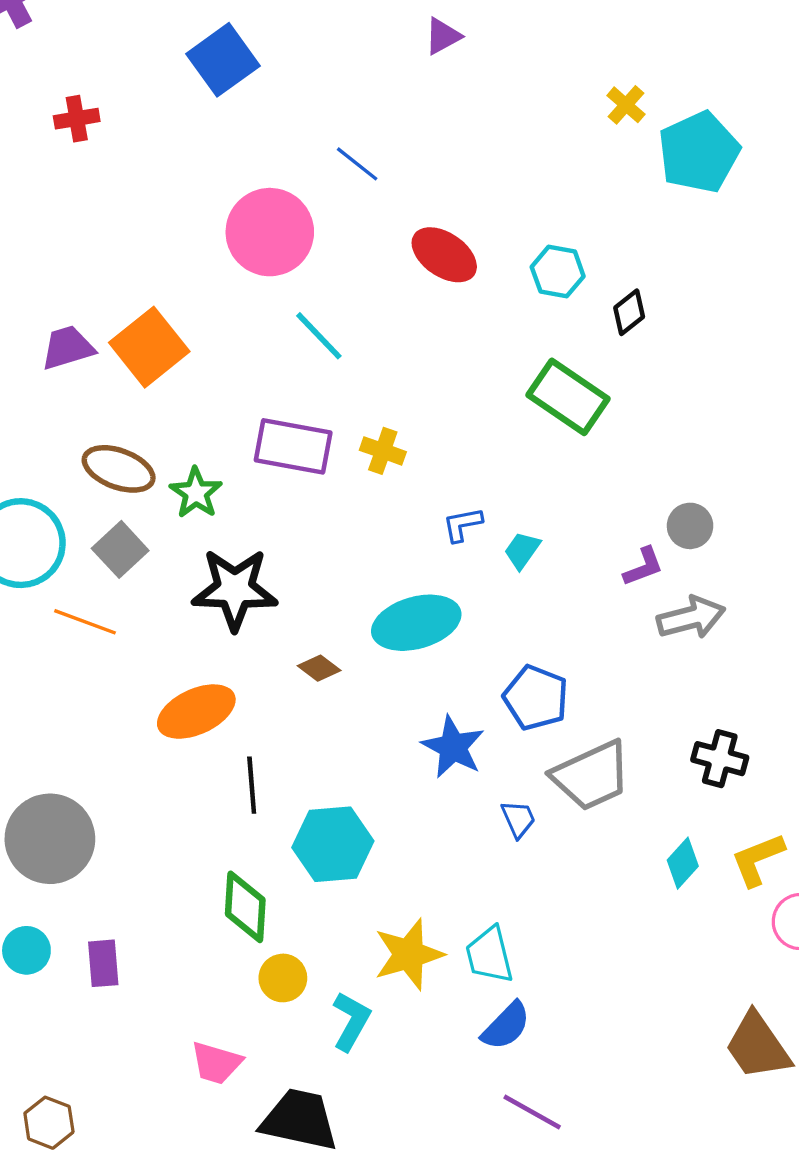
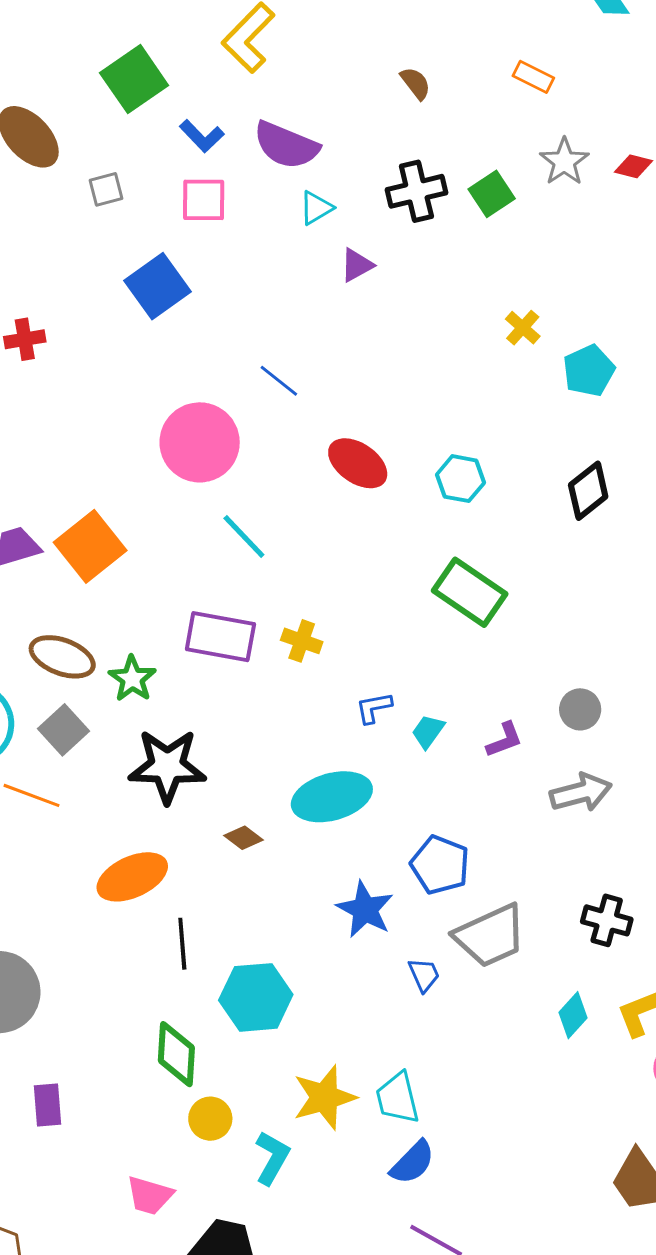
cyan pentagon: (699, 152) -> (589, 371), size x0.7
black diamond: (629, 312) -> (588, 491), moved, size x1.4
purple L-shape: (643, 567) -> (504, 740), moved

